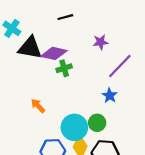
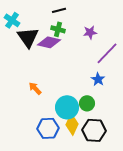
black triangle: (30, 48) -> (28, 37), turned 45
green cross: (64, 68) -> (58, 29), moved, turned 32

